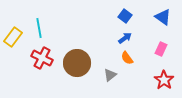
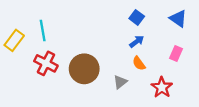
red star: (164, 80) -> (162, 87), moved

